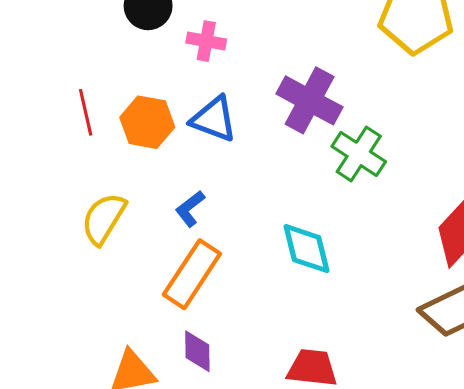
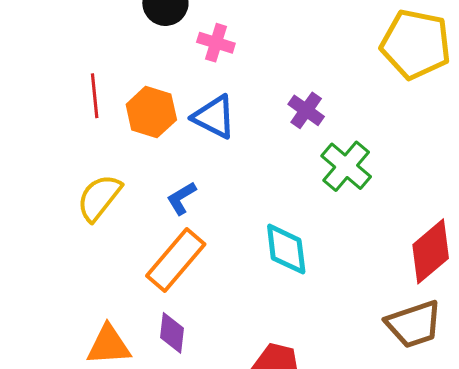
purple cross: (310, 100) -> (306, 110), size x0.6

